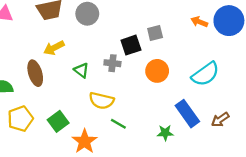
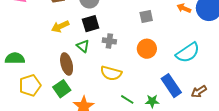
black square: (131, 45) -> (91, 24), moved
brown ellipse: (35, 73) -> (67, 64), moved
yellow semicircle: (102, 101) -> (111, 73), moved
green line: (118, 124) -> (127, 99), moved

